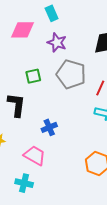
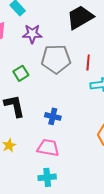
blue cross: (49, 127) -> (53, 116), turned -35

